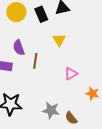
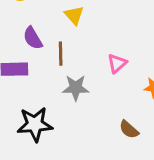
yellow triangle: (59, 40) -> (74, 15), moved
gray star: (51, 110) -> (76, 88), moved

